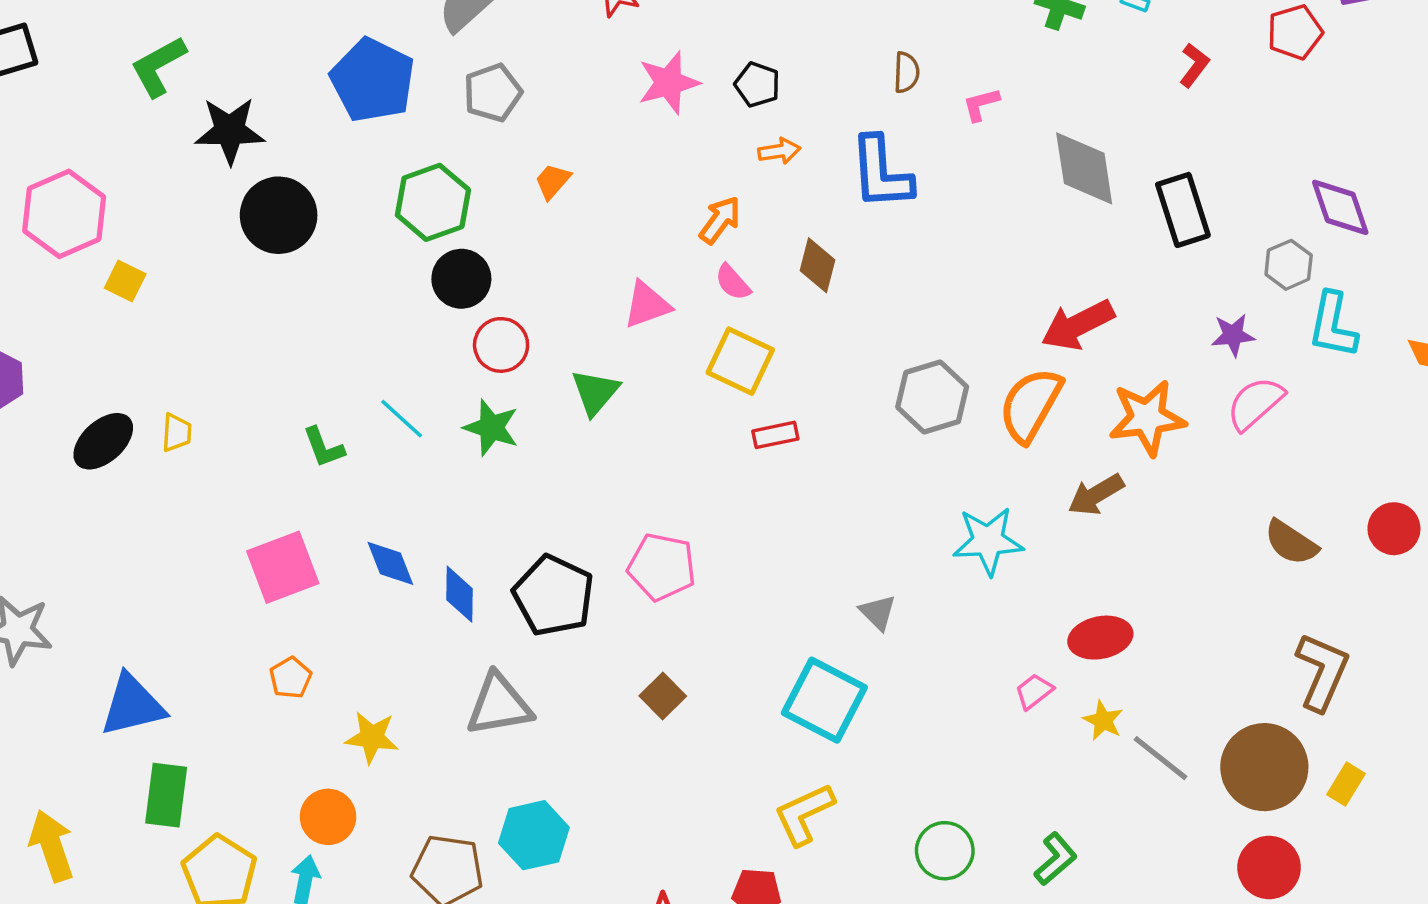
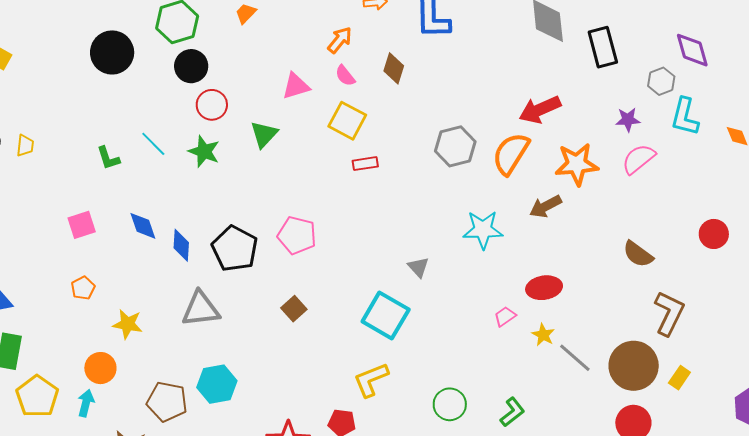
black circle: (279, 215) -> (112, 52), moved
brown semicircle: (1291, 543) -> (638, 254), moved
pink square: (283, 567) -> (82, 225), size x0.7

